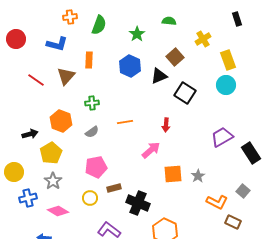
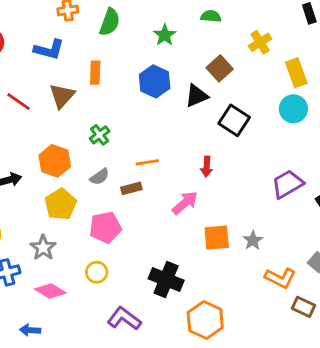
green cross: (92, 103) -> (100, 135), turned -32
yellow pentagon: (51, 153) -> (61, 204), moved
brown rectangle: (114, 188) -> (131, 188), moved

